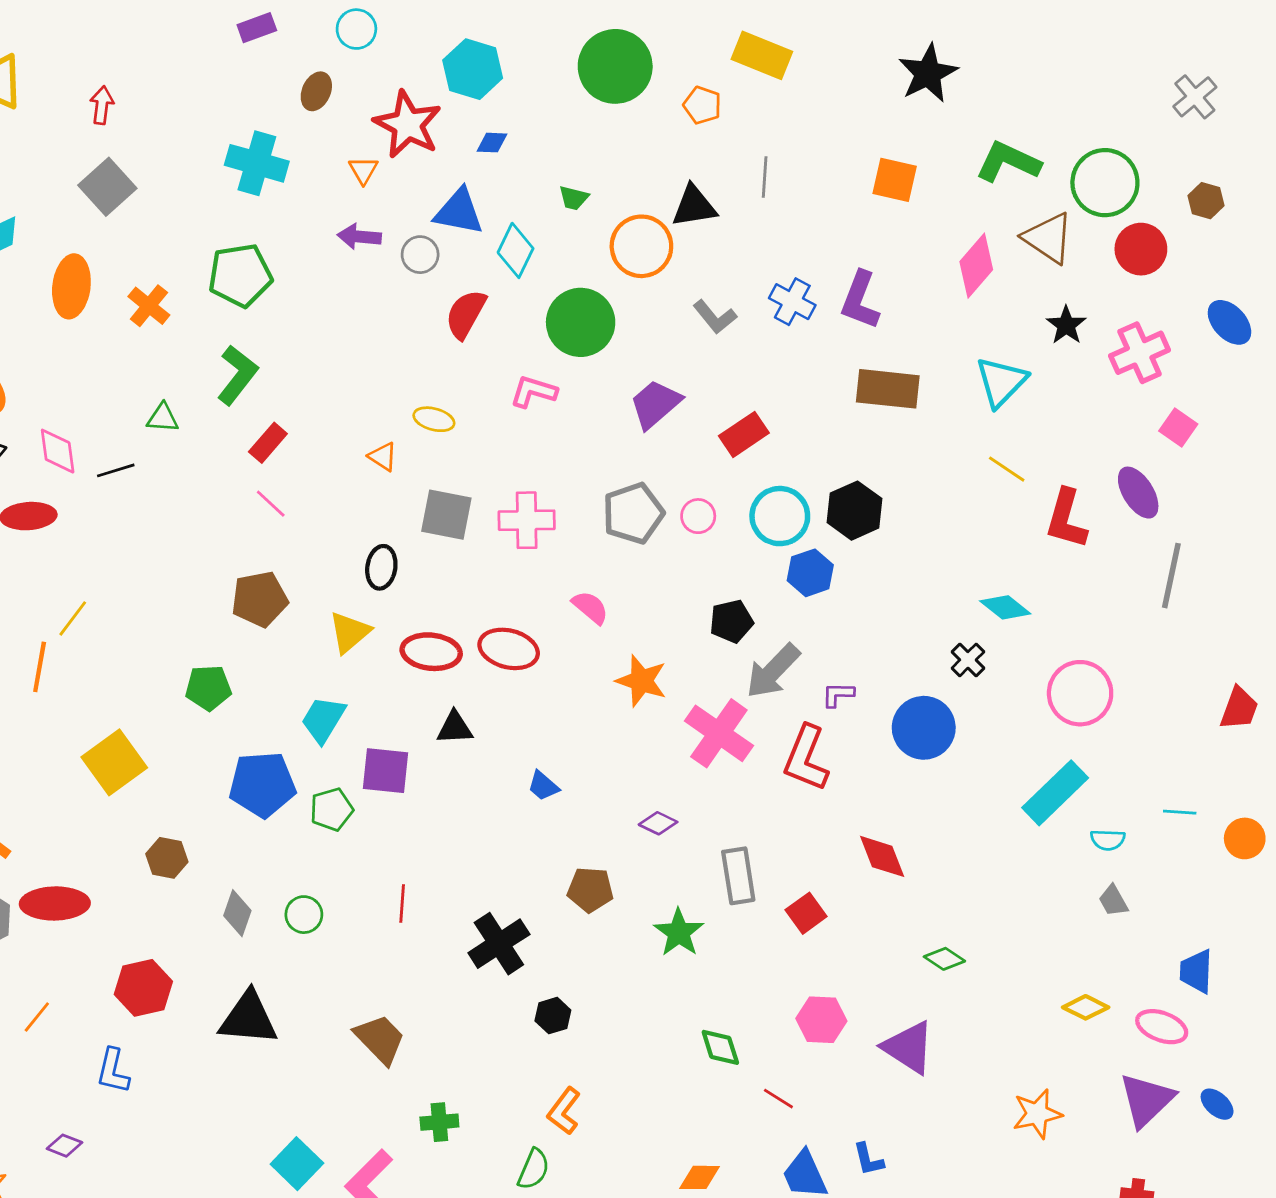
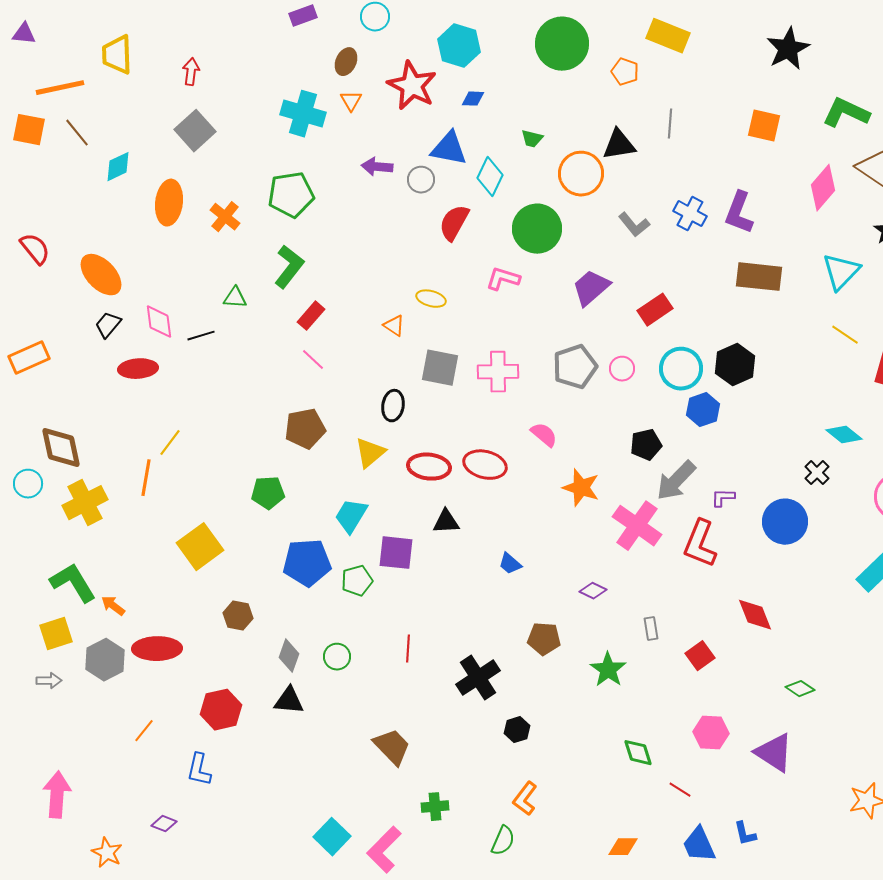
orange triangle: (363, 170) -> (351, 101), moved
gray rectangle: (738, 876) -> (651, 629), size x0.6
black triangle: (249, 1018) -> (289, 701), moved, size x0.7

